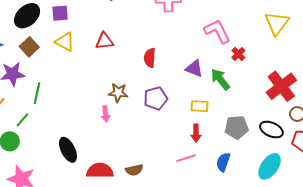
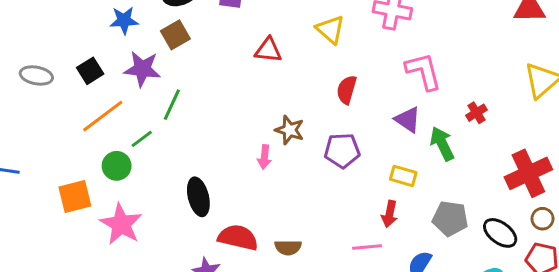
pink L-shape: (217, 31) -> (423, 71), moved
red triangle: (104, 41) -> (268, 50), moved
yellow triangle: (65, 42) -> (330, 29), moved

